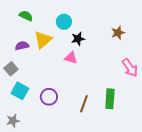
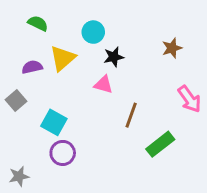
cyan square: (20, 91) -> (54, 122), moved
purple circle: (49, 97) -> (63, 153), moved
green rectangle: (110, 99) -> (160, 144), turned 48
brown line: (84, 104) -> (131, 115), moved

